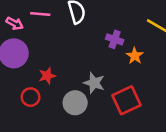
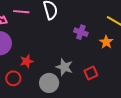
orange star: (135, 56) -> (106, 42), moved
red square: (127, 100) -> (91, 73), moved, size x0.6

